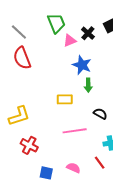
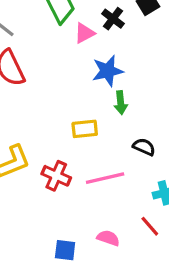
blue star: (82, 65) -> (108, 71), turned -30
red cross: (29, 145) -> (56, 176), moved

